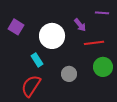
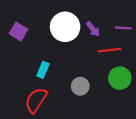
purple line: (102, 13) -> (123, 28), moved
white circle: (52, 36) -> (65, 27), moved
cyan rectangle: (37, 60) -> (43, 70), turned 56

